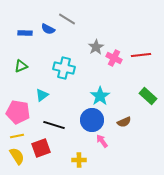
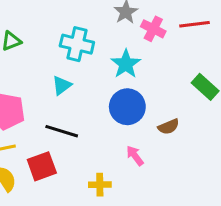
cyan triangle: (42, 95) -> (62, 85), moved
cyan star: (100, 96) -> (126, 64), moved
blue circle: (92, 120) -> (127, 107), moved

